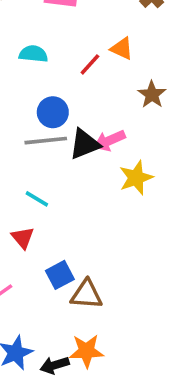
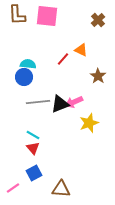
cyan semicircle: (33, 54) -> (28, 64), moved
blue circle: (53, 112) -> (24, 77), moved
red triangle: (23, 238) -> (33, 148), moved
blue square: (60, 275) -> (34, 173), moved

